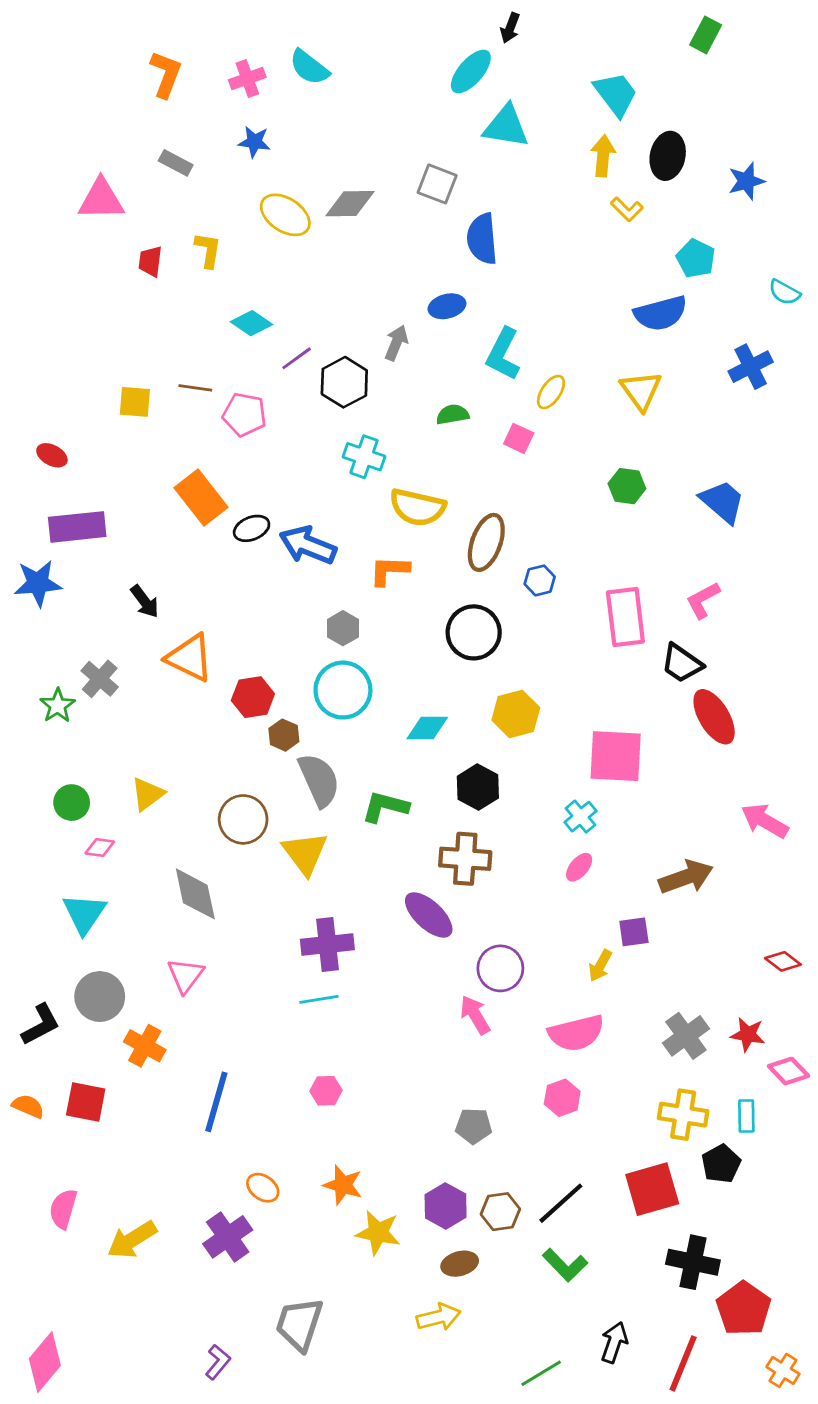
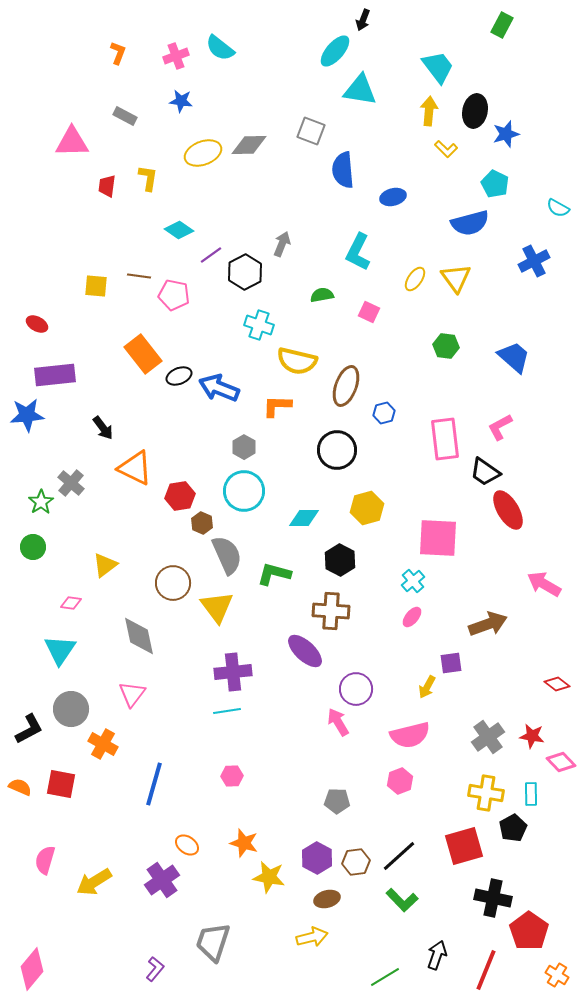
orange L-shape: (166, 74) -> (118, 53), size x0.7
blue star: (746, 181) -> (506, 134), moved
yellow ellipse: (285, 215) -> (203, 153), turned -54
blue ellipse: (447, 306) -> (393, 197), moved
yellow ellipse: (551, 392) -> (415, 279), moved
green circle: (72, 803) -> (33, 547), moved

